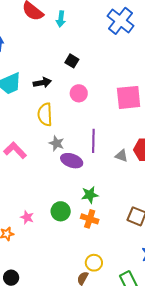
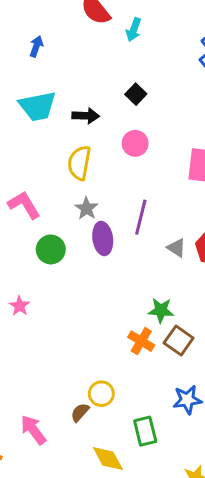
purple ellipse: (72, 161) -> (103, 239), turned 50
green star: (90, 195) -> (161, 310), moved
green circle: (61, 211) -> (51, 249), moved
orange cross: (90, 219) -> (141, 341), moved

